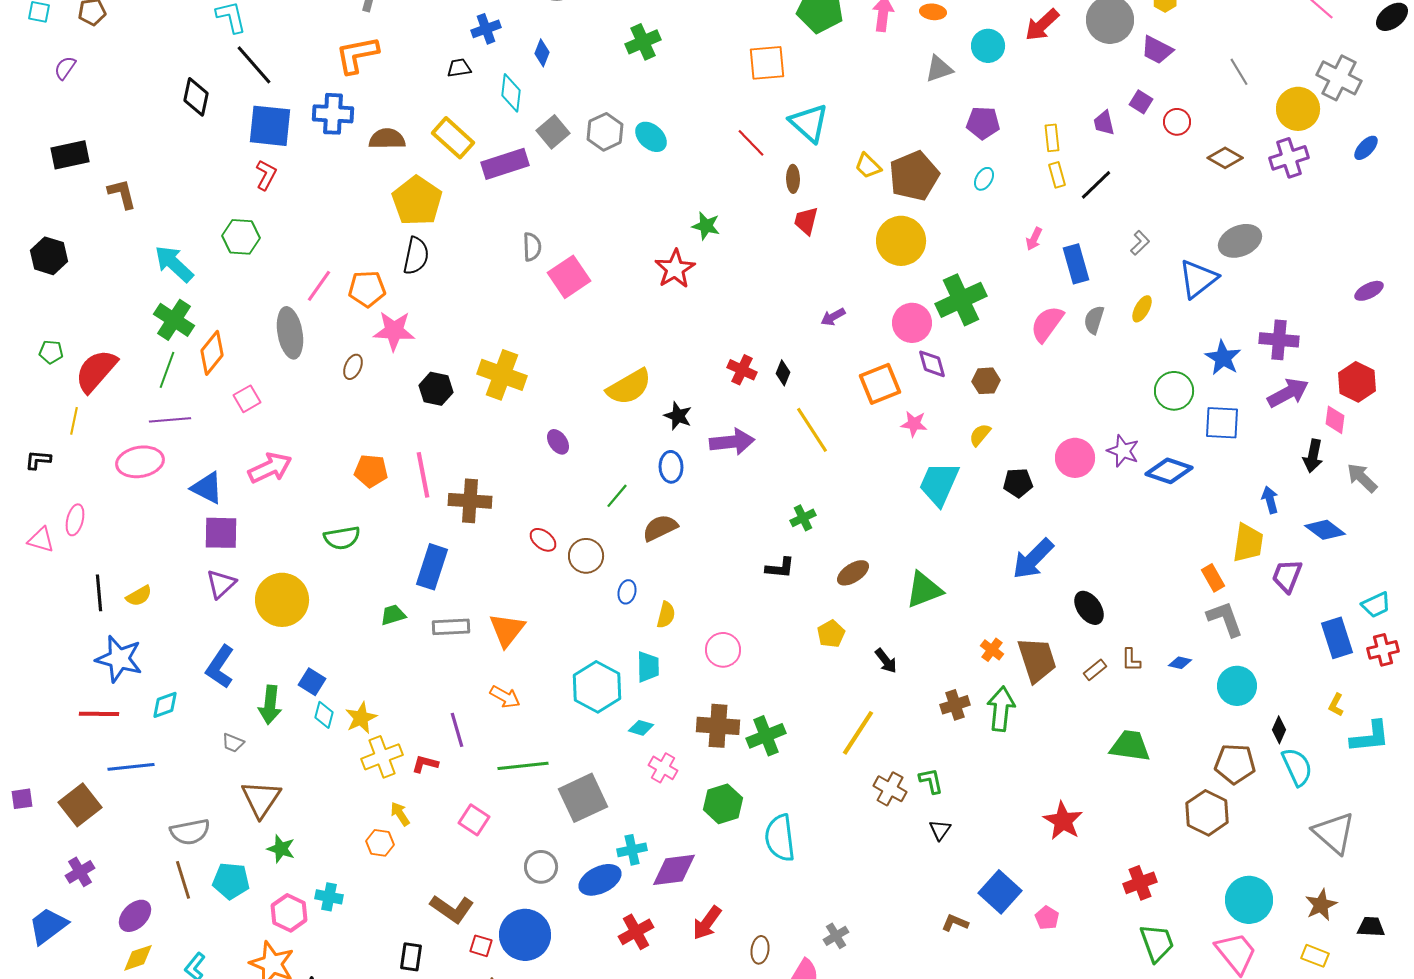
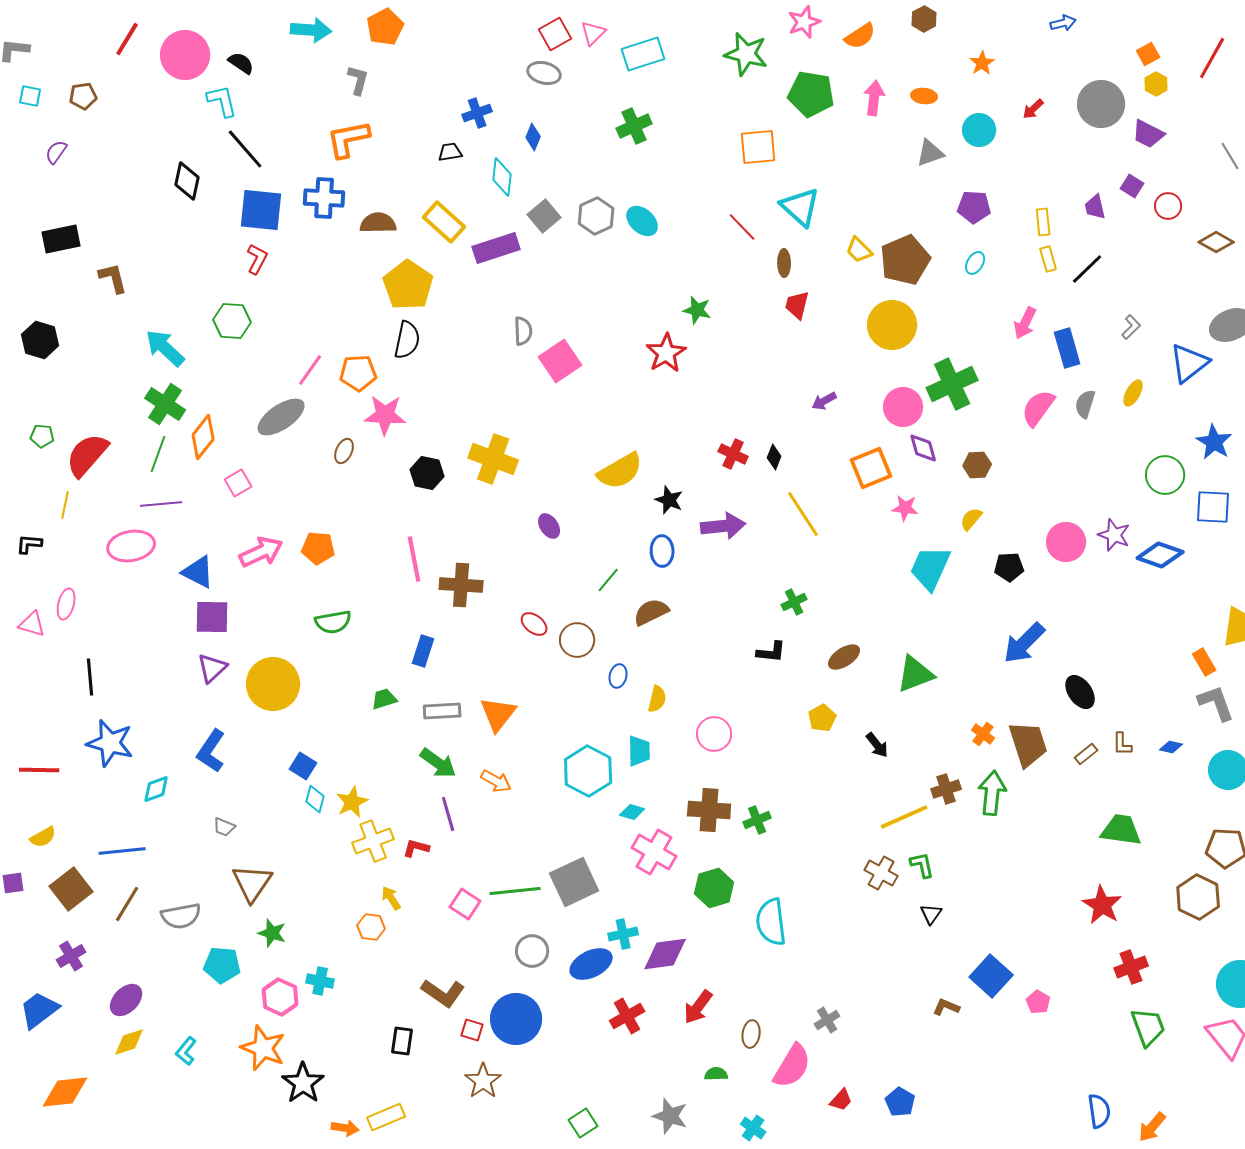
red arrow: (1042, 25) -> (1033, 109), size x0.6
pink arrow: (1034, 239) -> (1025, 323), size x1.4
gray ellipse: (290, 333) -> (281, 417), turned 66
orange pentagon: (371, 471) -> (318, 548), moved
blue rectangle: (432, 567) -> (423, 651), size x0.7
yellow semicircle: (139, 596) -> (43, 837), moved
green arrow: (270, 705) -> (438, 763), moved, turned -60
red line: (99, 714) -> (39, 770), moved
yellow line: (858, 733) -> (904, 817), moved, turned 33
green cross: (766, 736) -> (757, 820), size x0.7
green line: (523, 766) -> (515, 891), moved
pink cross: (663, 768) -> (654, 852), size x1.5
red star: (1063, 821) -> (1102, 905), moved
brown line: (183, 880) -> (127, 904), moved, turned 48

